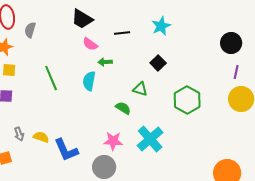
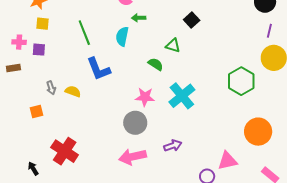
green hexagon: (187, 100) -> (241, 81), moved
blue L-shape: (66, 150) -> (98, 69), moved

